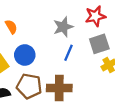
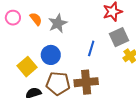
orange semicircle: (11, 27) -> (36, 19), moved
gray star: (63, 27) -> (58, 23), moved

